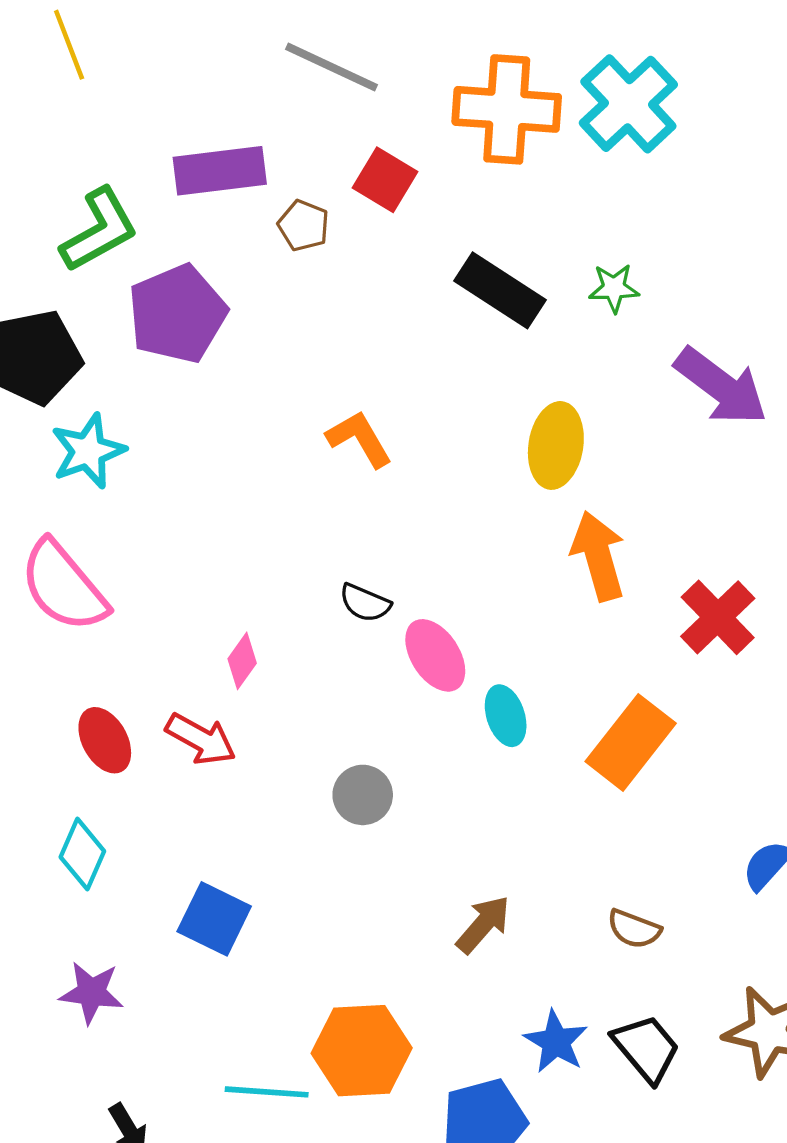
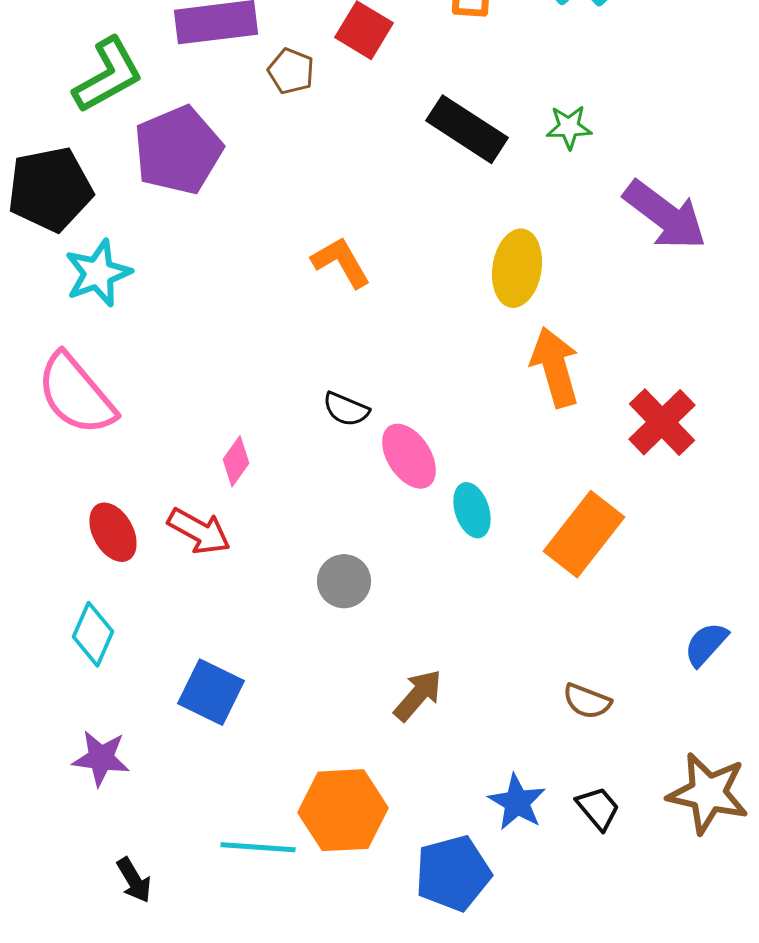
brown arrow: (483, 924) -> (418, 695), moved
black trapezoid: (646, 1048) -> (598, 808), size x0.7

